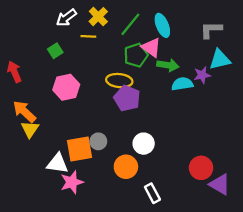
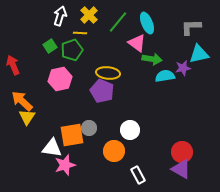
white arrow: (66, 18) -> (60, 16), turned 144
green pentagon: (136, 55) -> (72, 50), moved
purple pentagon: (127, 98) -> (102, 91), moved
purple triangle: (220, 184) -> (181, 169), moved

